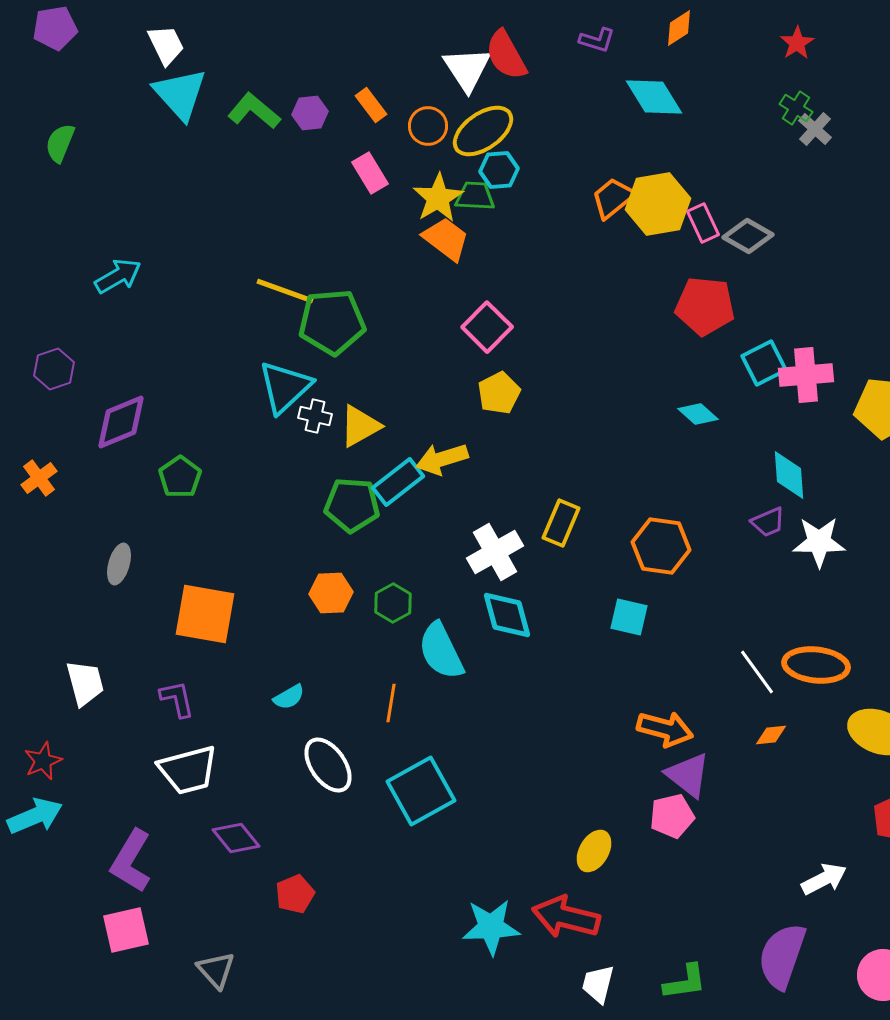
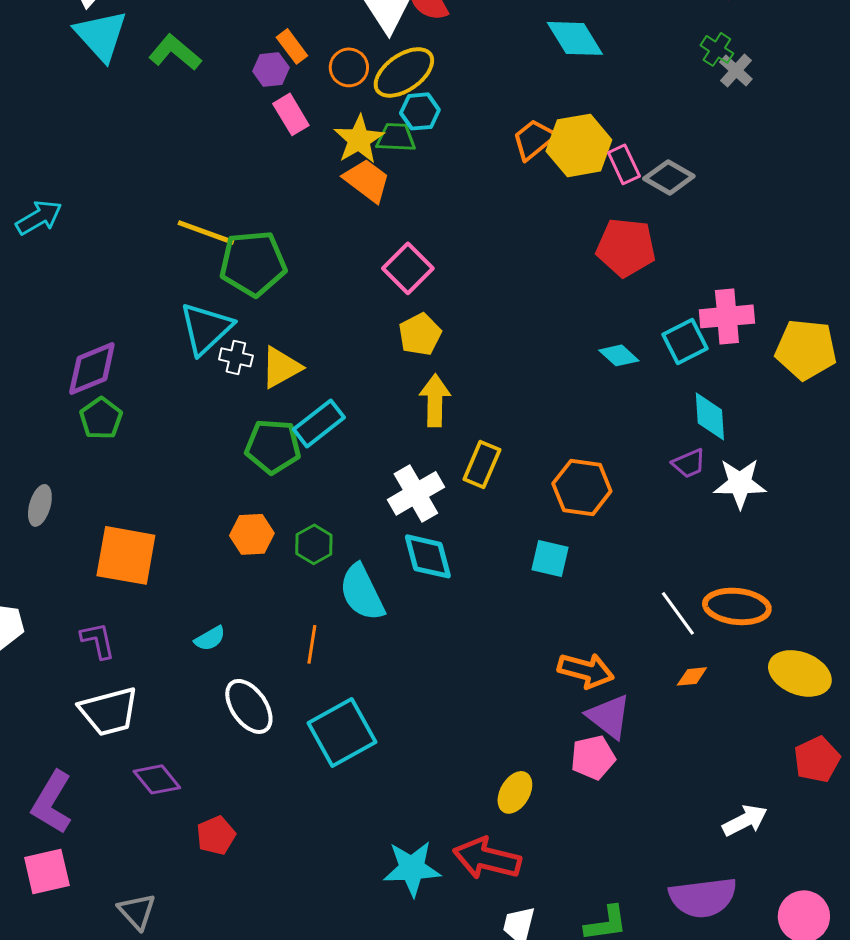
purple hexagon: (310, 113) -> (271, 69), moved
cyan square: (764, 363) -> (685, 341), moved
purple diamond: (121, 422) -> (92, 368), moved
yellow arrow: (442, 459) -> (435, 400), moved, turned 108
purple semicircle: (782, 956) -> (703, 897), turned -116

